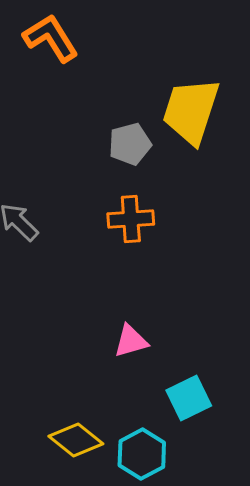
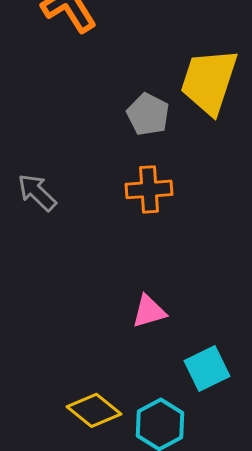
gray pentagon: (130, 144) -> (148, 114), turned -30

